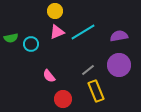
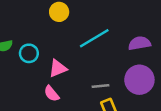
pink triangle: (57, 32) -> (58, 68), moved
gray line: (88, 70) -> (101, 86), turned 32

